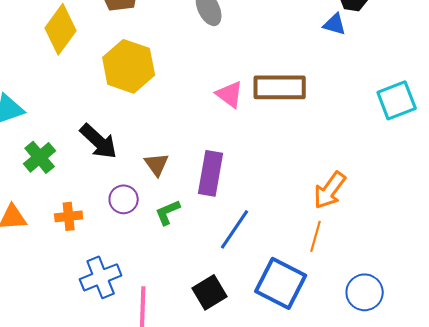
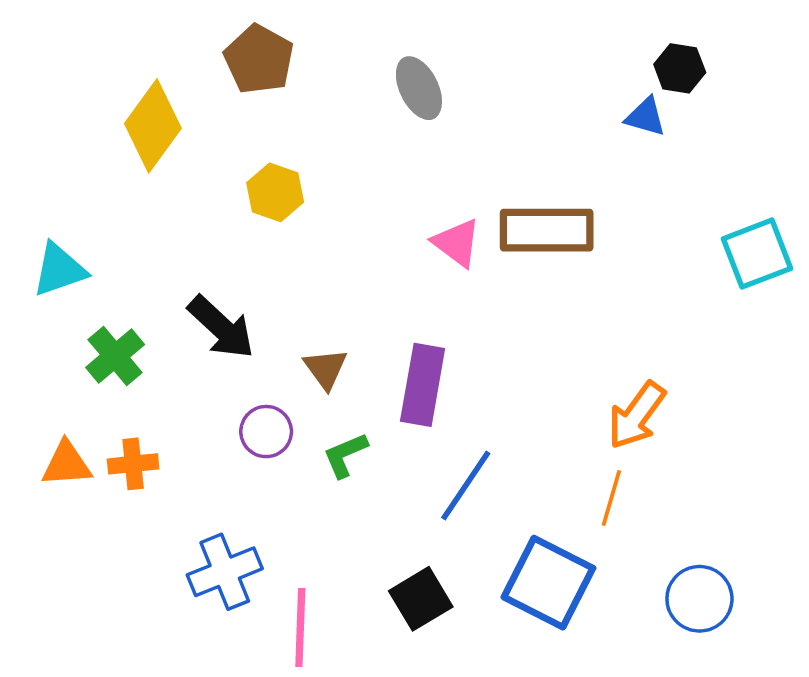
yellow hexagon: (129, 66) -> (275, 192), size x0.6
orange cross: (69, 216) -> (133, 464), moved

